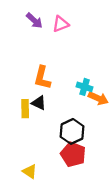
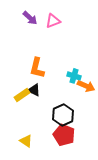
yellow rectangle: (25, 109) -> (22, 95), turned 56
yellow triangle: (30, 171) -> (26, 141), moved

